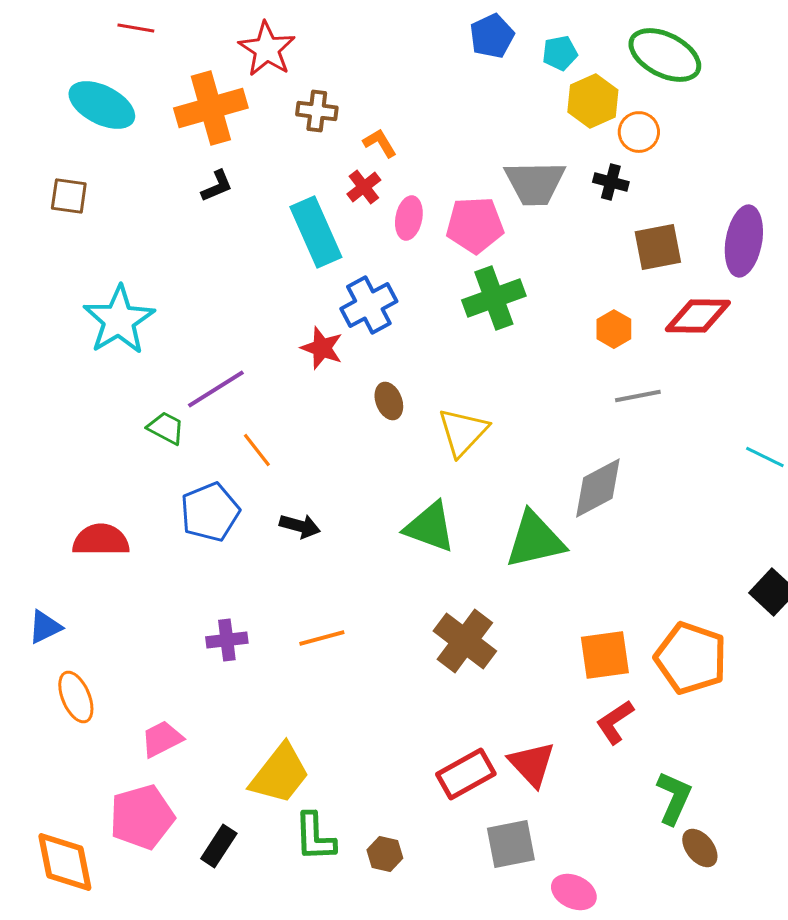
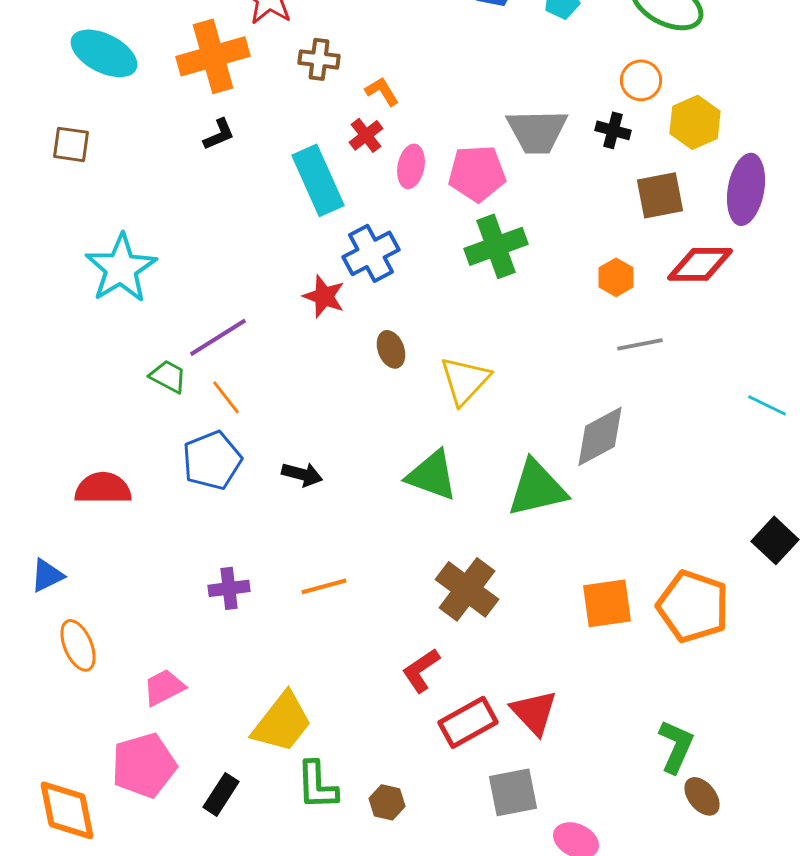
yellow hexagon: (593, 101) -> (695, 122), moved
orange line: (257, 450) -> (226, 397), moved
red L-shape: (615, 722) -> (421, 670), moved

